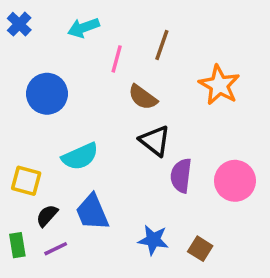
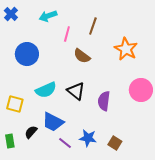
black triangle: (155, 141) -> (76, 91), moved
pink circle: (235, 181) -> (141, 90), moved
blue trapezoid: (92, 212) -> (53, 122), turned -40
black semicircle: (47, 216) -> (31, 132), moved
purple line: (56, 249) -> (65, 143), moved, turned 64

